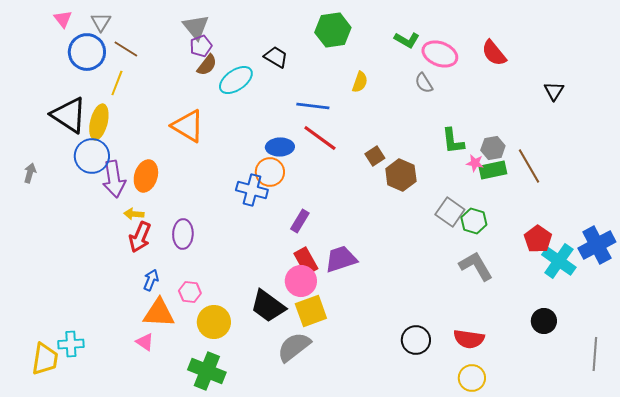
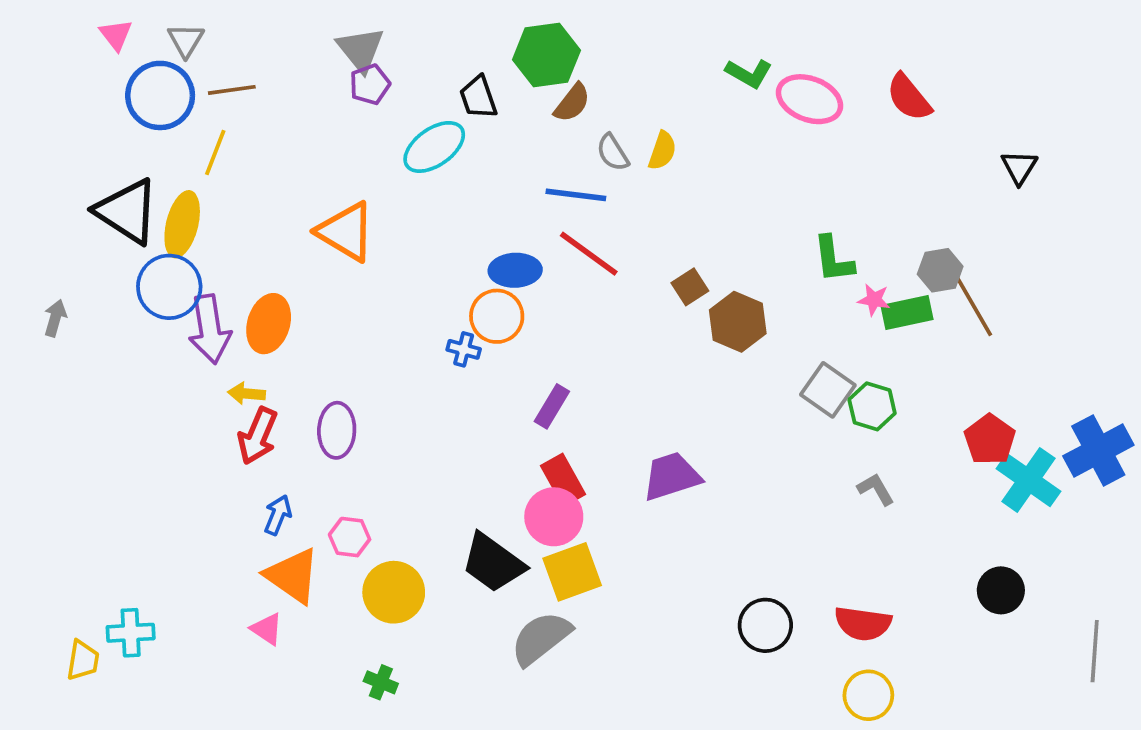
green hexagon: (333, 30) -> (546, 55), moved
brown line: (126, 49) -> (232, 90), turned -40
black trapezoid: (276, 57) -> (478, 97), moved, turned -140
brown semicircle: (207, 65) -> (572, 103), moved
gray semicircle: (424, 83) -> (613, 153), moved
gray hexagon: (493, 148) -> (940, 270), moved
blue cross: (252, 190) -> (464, 349), size x0.6
purple trapezoid: (341, 259) -> (672, 476), moved
gray L-shape: (476, 266) -> (876, 489), size x0.6
orange triangle: (159, 313) -> (293, 576), turned 32
yellow trapezoid: (45, 359) -> (83, 660), size x0.7
green cross: (207, 371) -> (381, 682), size x0.5

